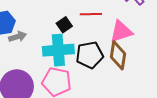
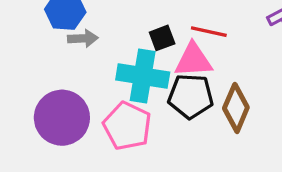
pink triangle: (121, 31) -> (193, 60), moved

